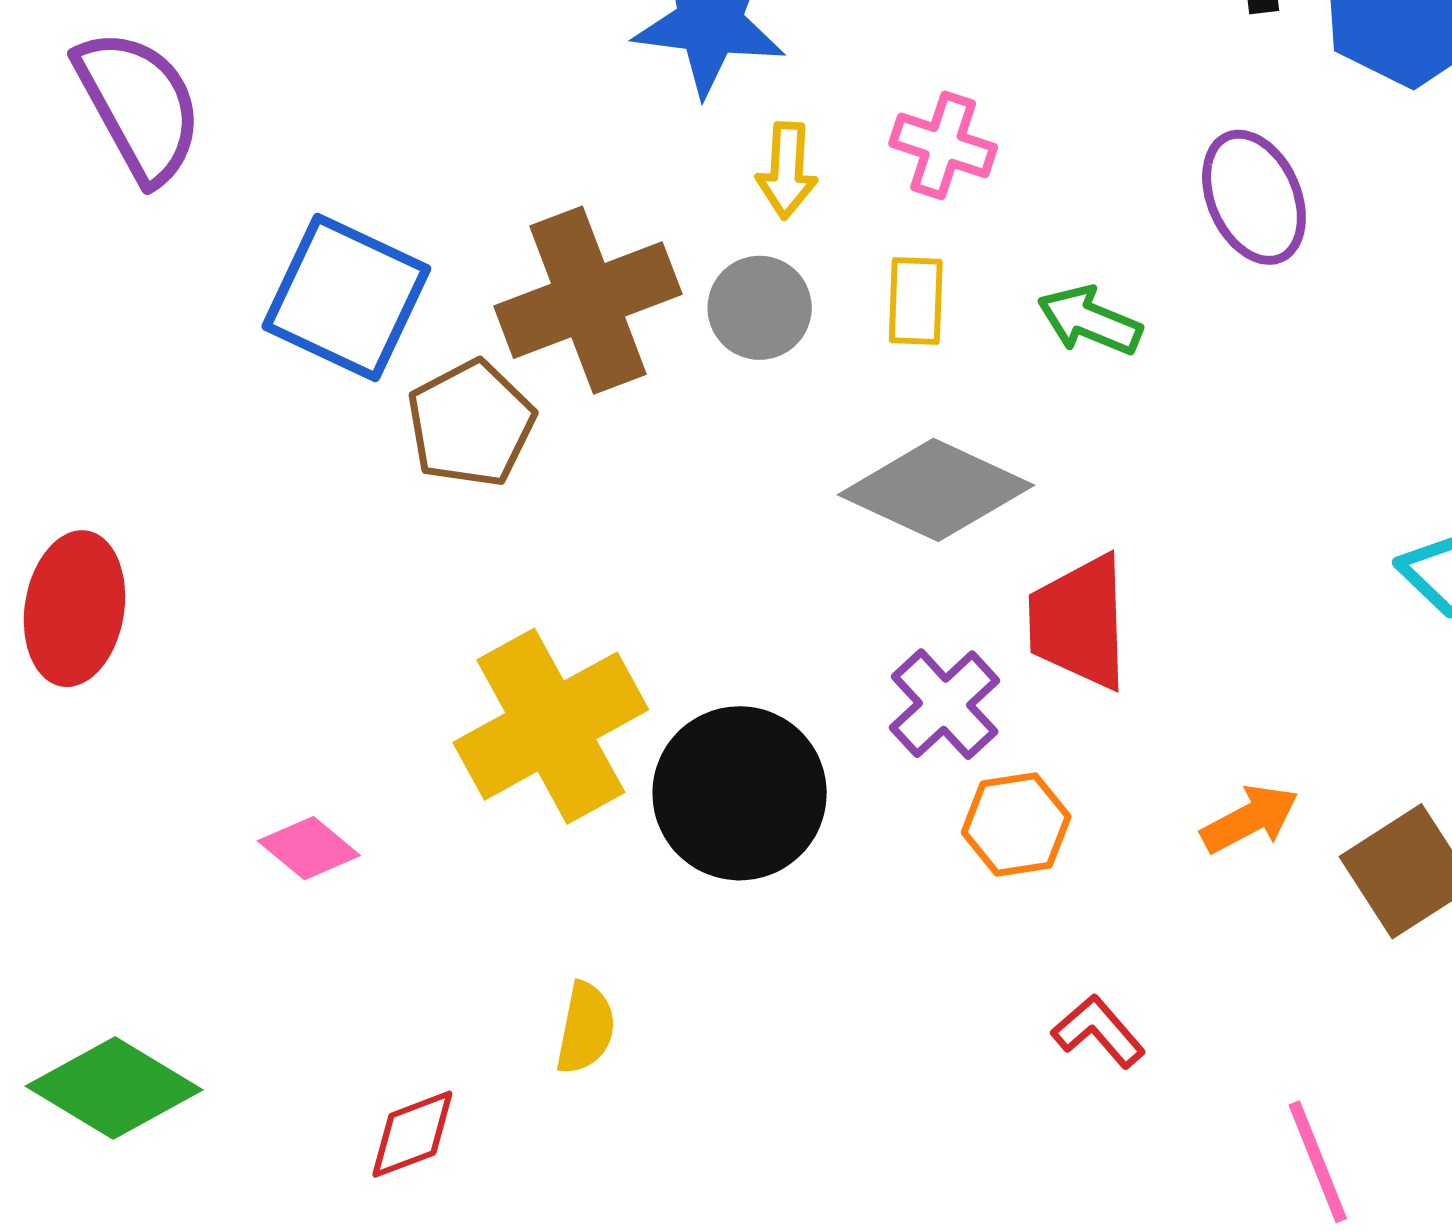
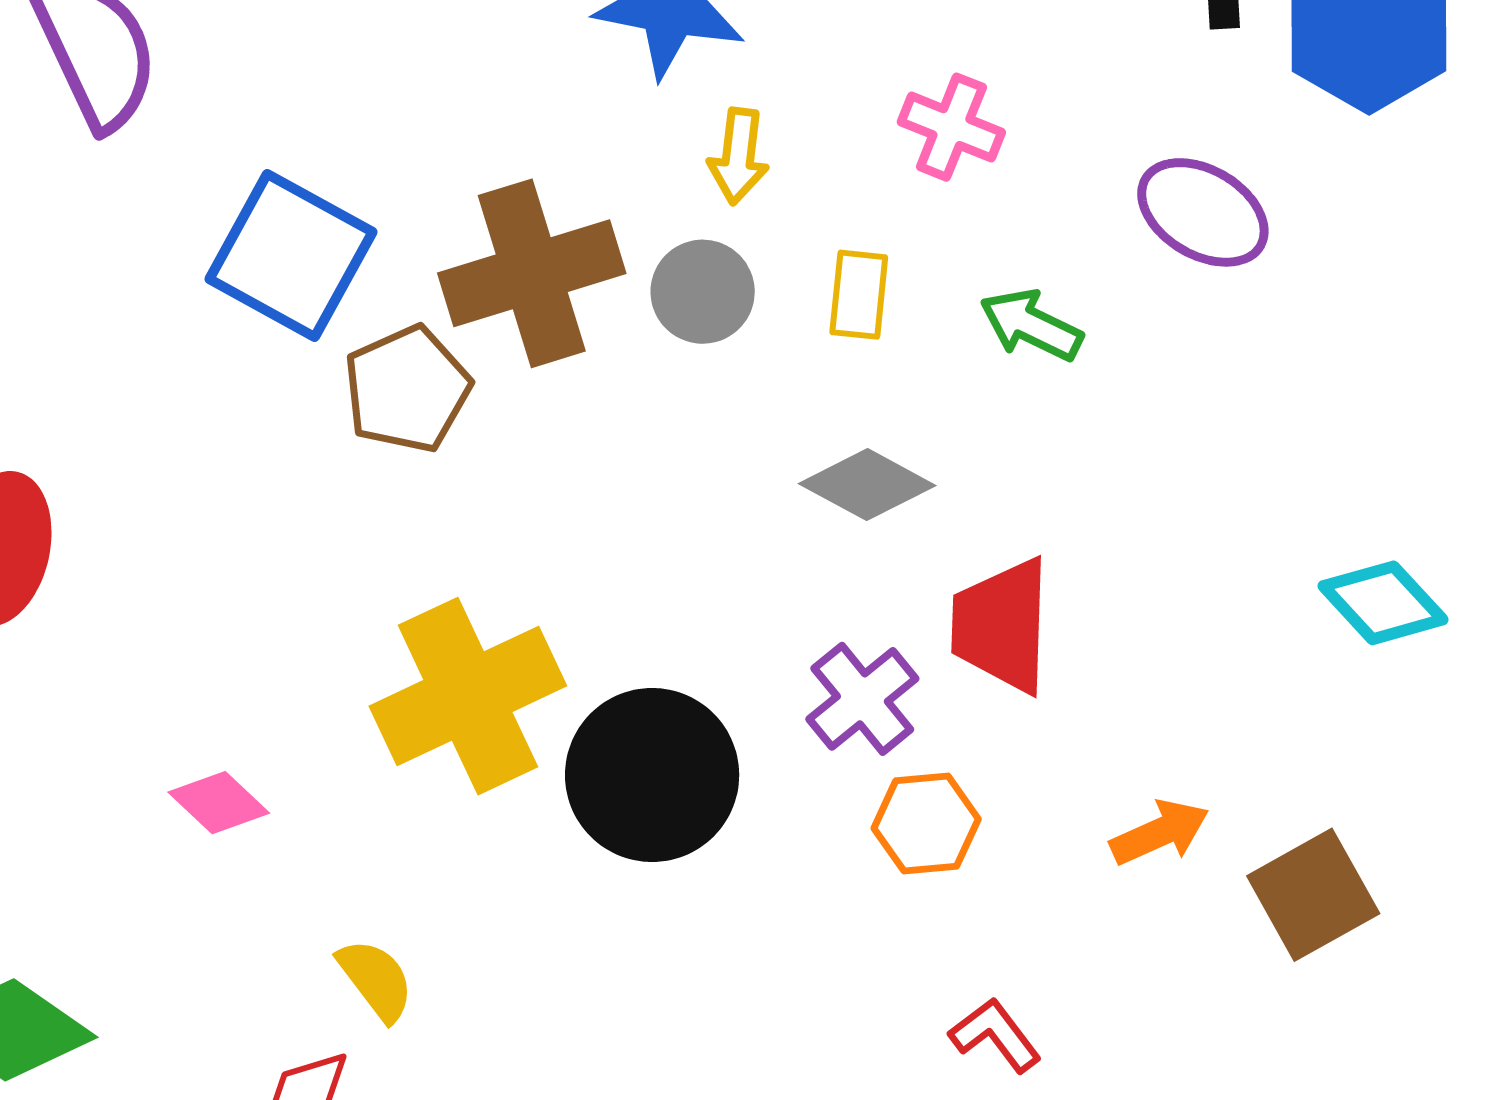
pink cross: (943, 145) -> (951, 127), moved
purple ellipse: (1254, 197) -> (1203, 212), turned -39
gray diamond: (936, 490) -> (867, 485), size x0.7
yellow semicircle: (585, 1028) -> (376, 980), moved, turned -52

